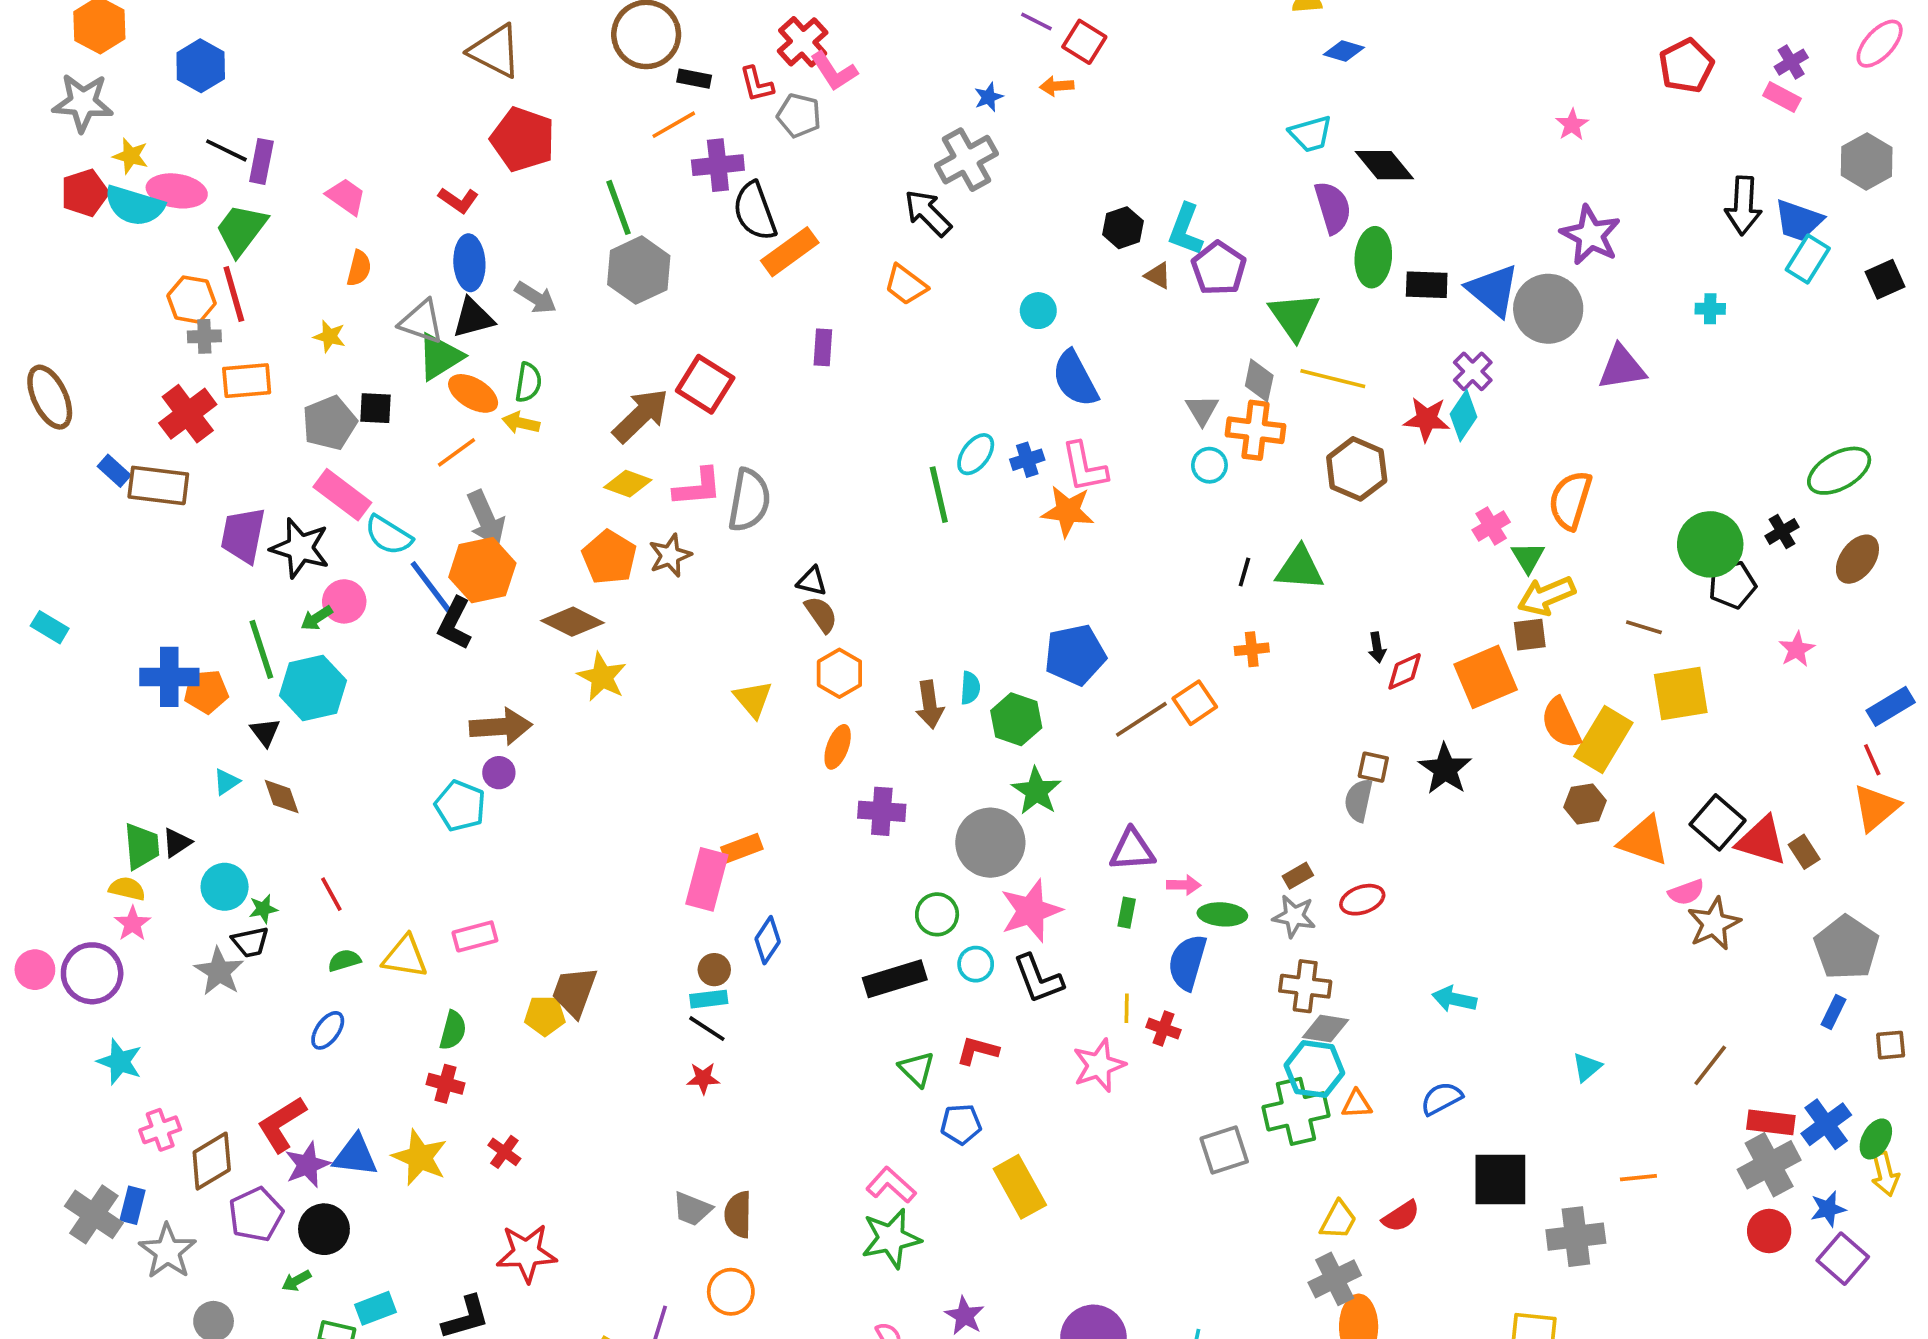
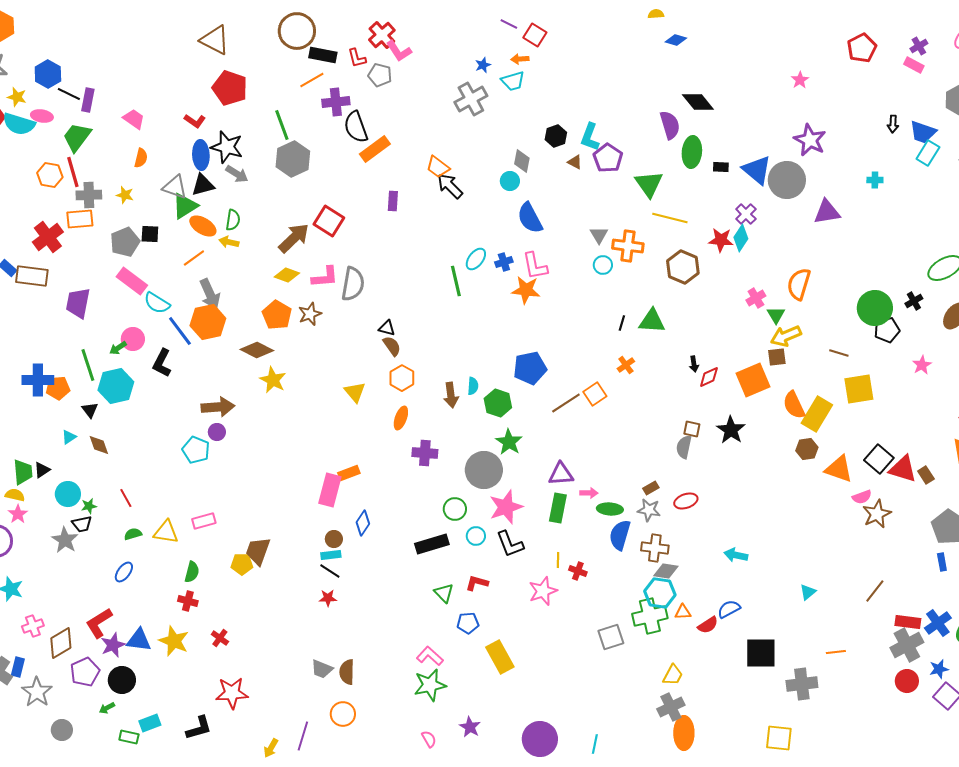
blue hexagon: (201, 66) -> (48, 74), moved
black rectangle: (694, 79) -> (323, 55), size x1.5
cyan trapezoid: (1311, 134) -> (513, 81), moved
pink ellipse: (177, 191) -> (42, 116), size x0.7
black arrow: (1743, 206) -> (893, 124), size x0.6
black arrow: (928, 213) -> (450, 186), moved
black rectangle: (1427, 285) -> (721, 167), size x0.7
gray cross: (204, 336) -> (89, 195), moved, size x1.4
gray diamond: (1259, 381) -> (522, 161), moved
black star: (300, 548) -> (227, 147), moved
black L-shape: (455, 624) -> (162, 363), moved
orange cross: (1252, 649) -> (626, 365), turned -30
green rectangle: (1127, 913) -> (558, 508), size x1.8
blue semicircle: (1187, 962) -> (620, 535), moved
blue rectangle: (1834, 1012) -> (942, 562), turned -36
red semicircle: (1401, 1216) -> (708, 625), moved

